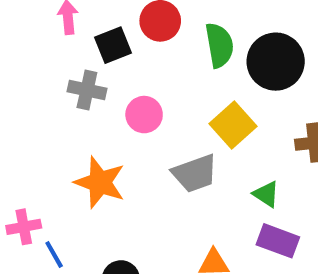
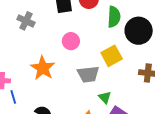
gray cross: (87, 90) -> (26, 21), moved
green triangle: (266, 194) -> (105, 97), moved

